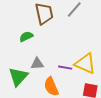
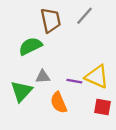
green semicircle: (26, 37) -> (30, 46), size x1.5

